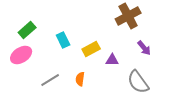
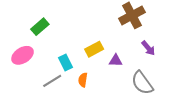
green rectangle: (27, 30) -> (40, 27), moved
cyan rectangle: (63, 40) -> (65, 62), moved

